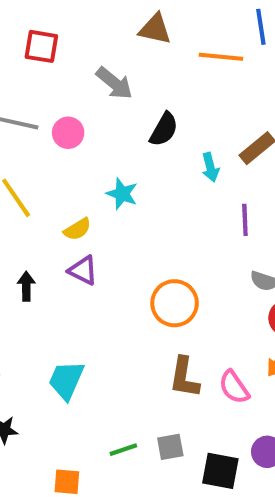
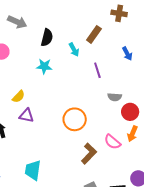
cyan star: (122, 194) -> (44, 66), moved
brown L-shape: (184, 377) -> (89, 154), turned -130
pink semicircle: (234, 387) -> (112, 142), moved

